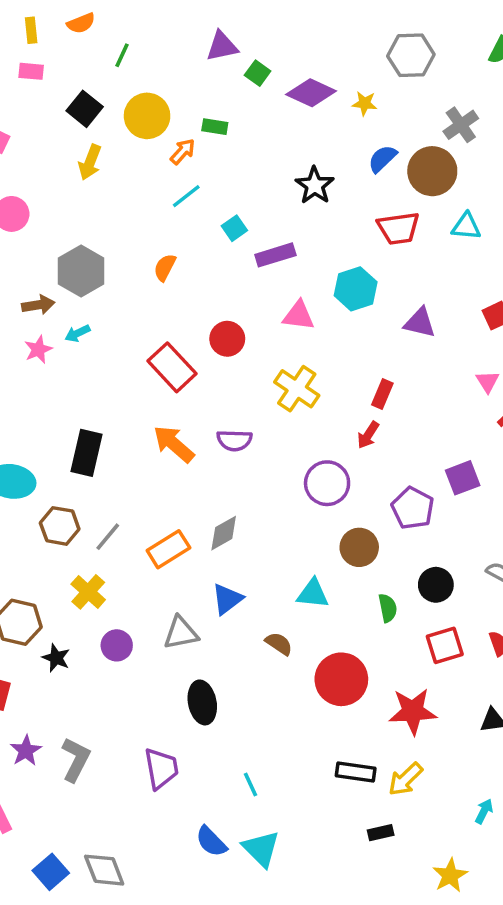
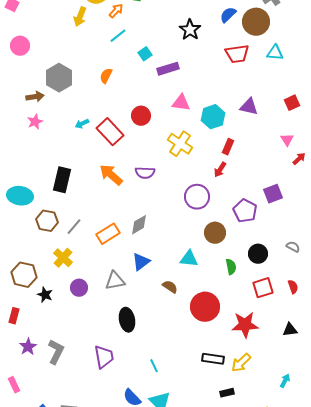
yellow arrow: (90, 162) -> (80, 17), moved
cyan hexagon: (356, 289) -> (213, 117), moved
cyan arrow: (77, 333) -> (82, 124), moved

